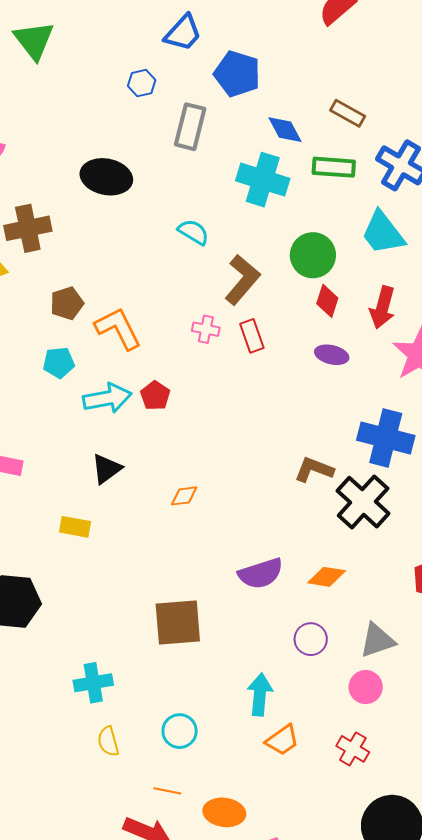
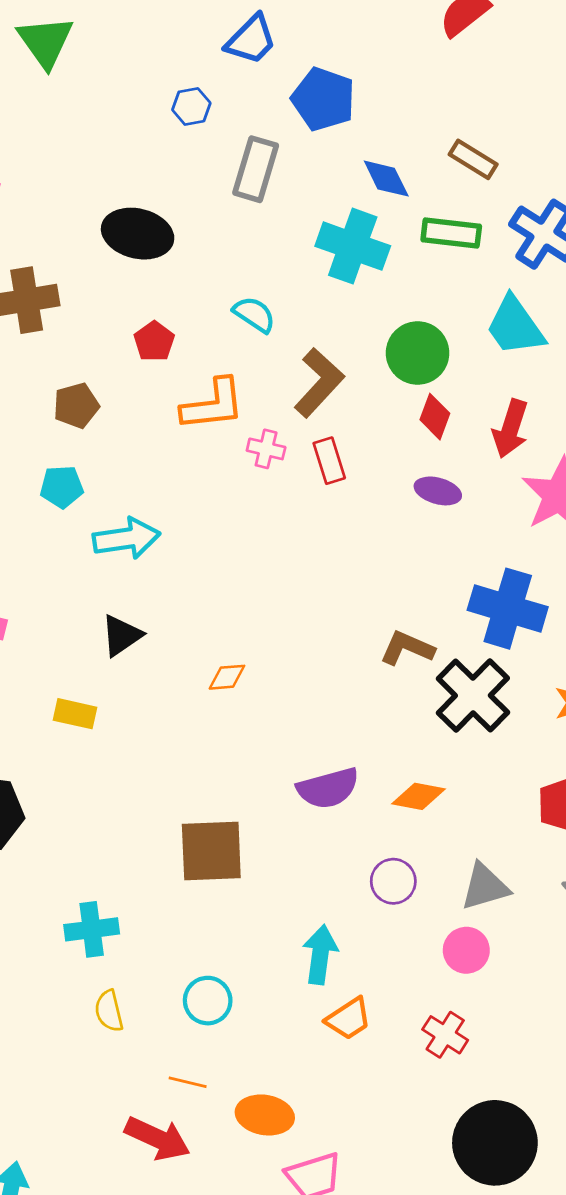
orange L-shape: (118, 328) -> (213, 405), moved, turned 108
red pentagon: (155, 396) -> (154, 341), moved

